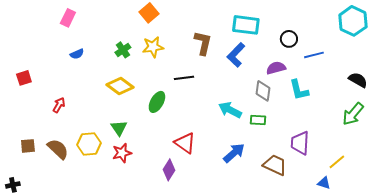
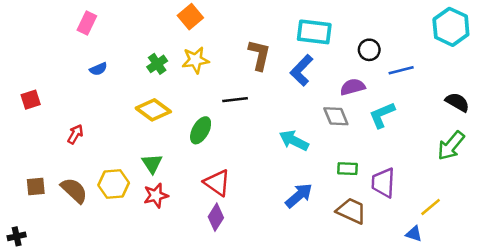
cyan L-shape: (299, 90) -> (382, 115), turned 80
gray diamond: (263, 91) -> (336, 116), turned -30
green rectangle: (258, 120) -> (347, 169), moved
red triangle: (185, 143) -> (217, 183), moved

